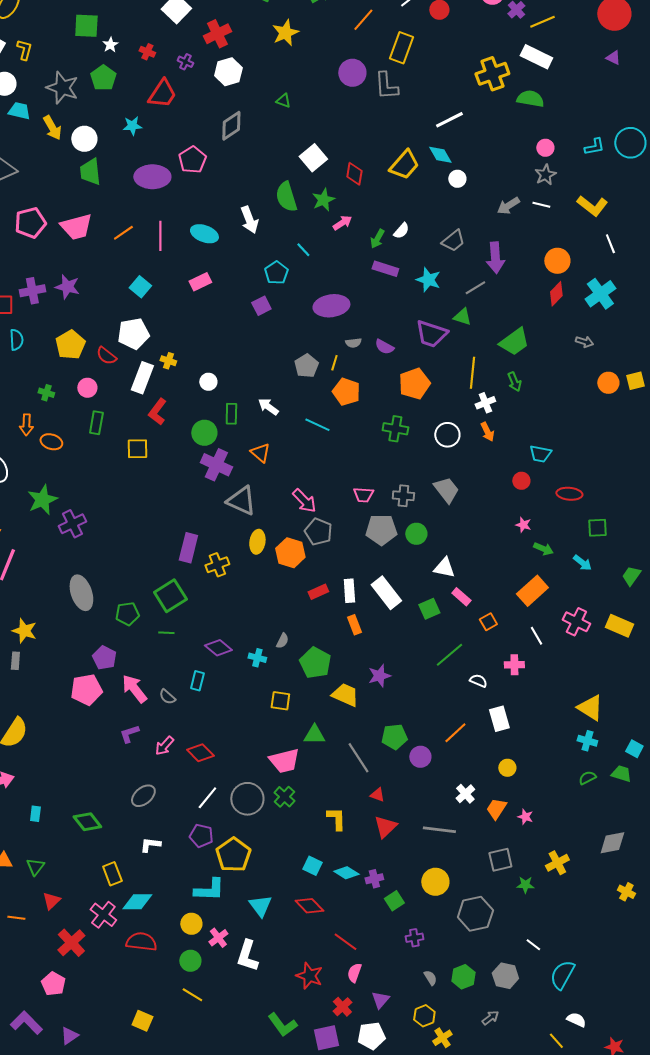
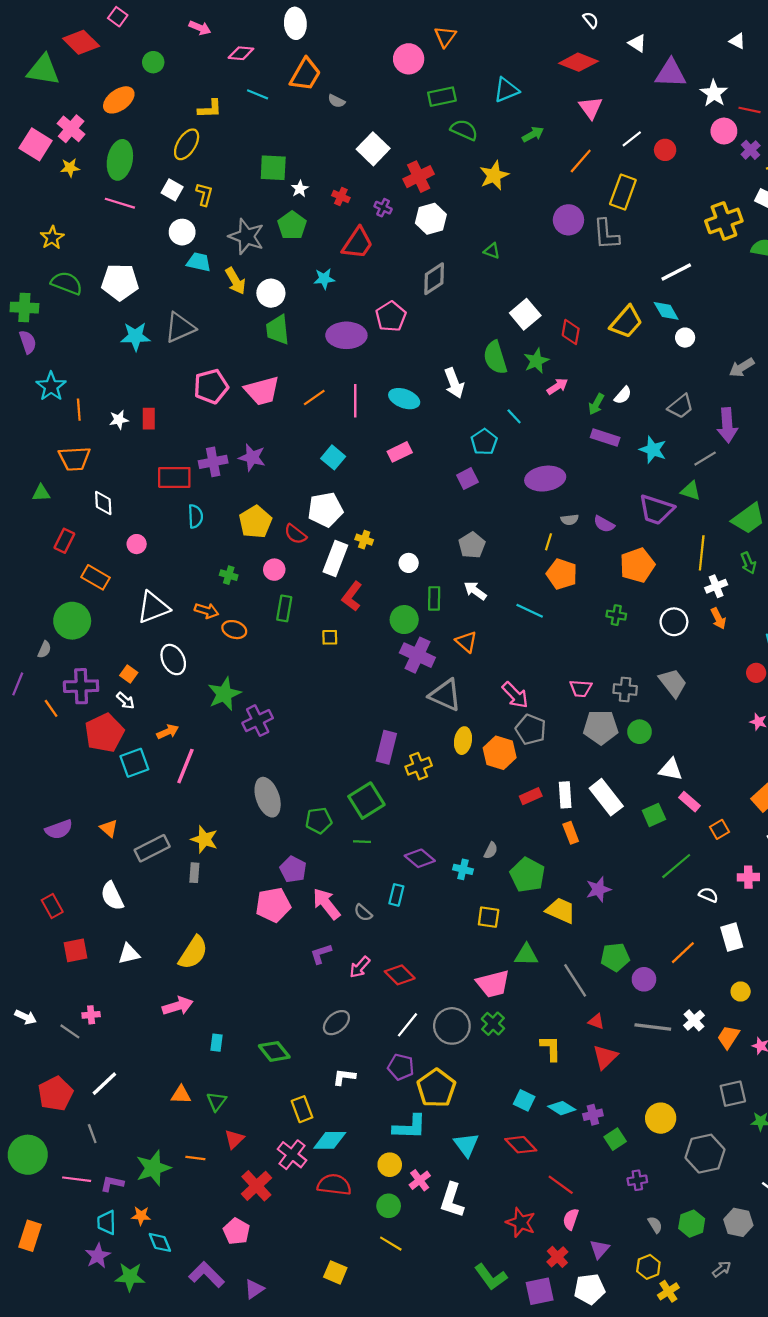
gray pentagon: (306, 366) -> (472, 545), moved
orange arrow: (26, 425) -> (207, 611), turned -75
green cross: (395, 429) -> (616, 615), size x0.7
yellow square: (137, 449) -> (330, 637), size x0.7
gray line: (439, 830) -> (653, 1027), moved

